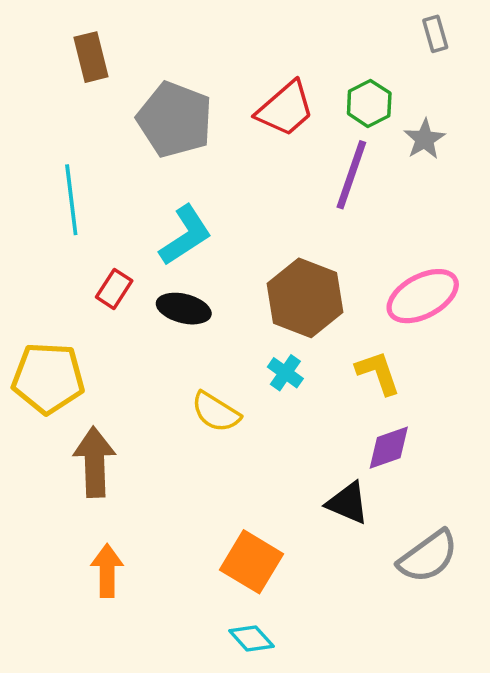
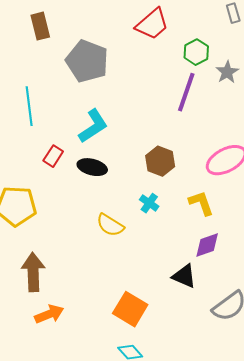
red trapezoid: (285, 109) -> (152, 24), moved
brown hexagon: (305, 298) -> (160, 161), size x0.7
brown arrow: (95, 462) -> (33, 272), moved
orange arrow: (107, 571) -> (49, 314), turned 68

